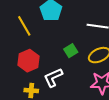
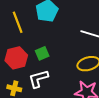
green square: (71, 51) -> (42, 53), moved

